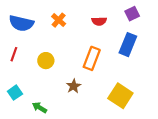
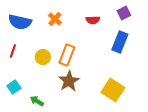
orange rectangle: (92, 58) -> (67, 55), moved
brown star: (74, 86) -> (69, 81), size x1.5

